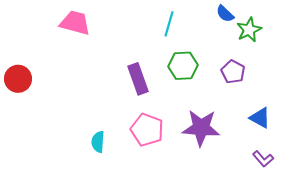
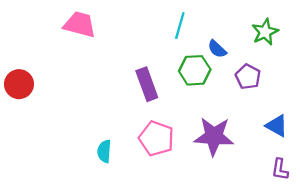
blue semicircle: (225, 14) -> (217, 49), moved
purple L-shape: (263, 159) -> (280, 169), turned 50

